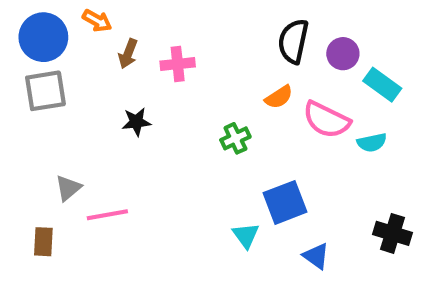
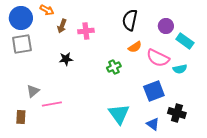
black semicircle: (293, 41) -> (130, 20), moved
blue square: (285, 202) -> (154, 91), moved
black cross: (392, 233) -> (177, 113), moved
cyan triangle: (246, 235) -> (119, 114), size x1.6

